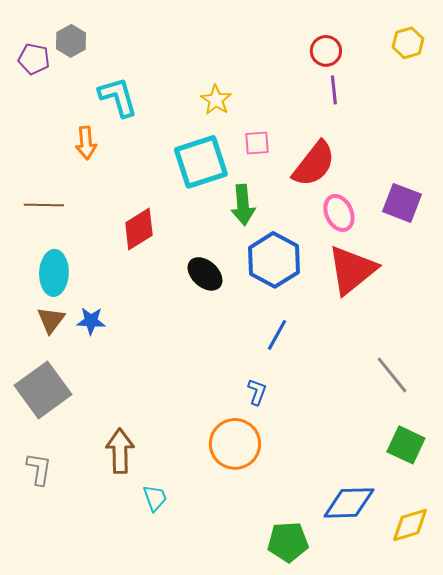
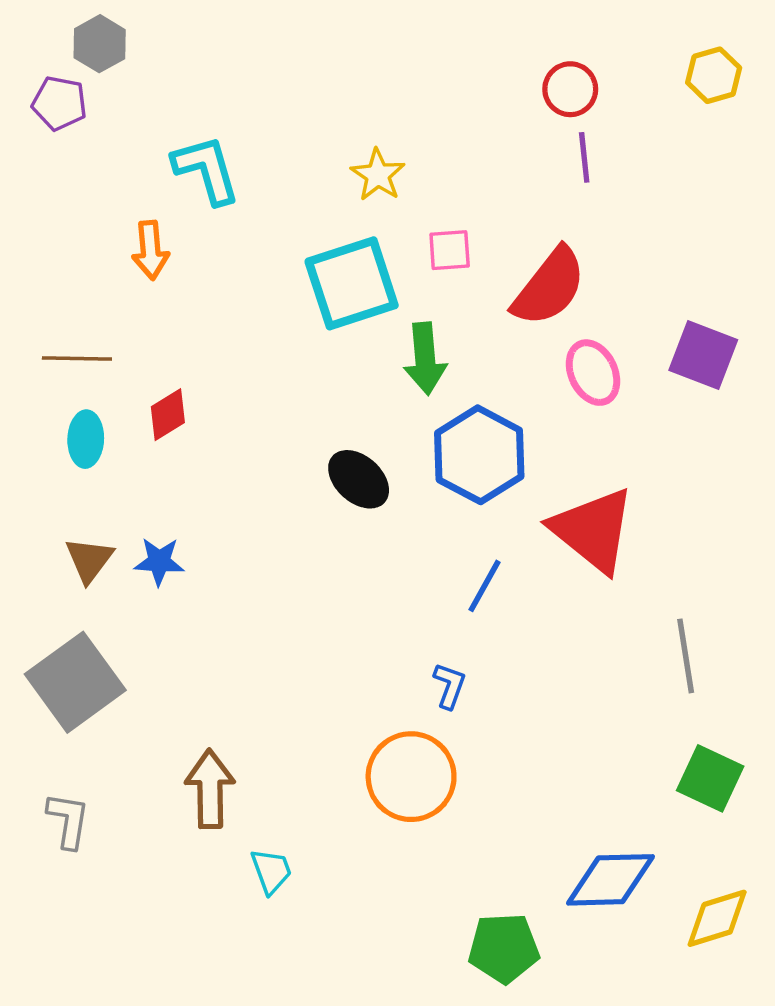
gray hexagon: (71, 41) -> (100, 44), moved
red diamond: (139, 229) -> (168, 415), moved, size x0.7
red triangle: (352, 270) -> (593, 530), moved, turned -42
cyan ellipse: (54, 273) -> (86, 439), moved, size x0.7
gray line: (392, 375) -> (686, 656), turned 30

